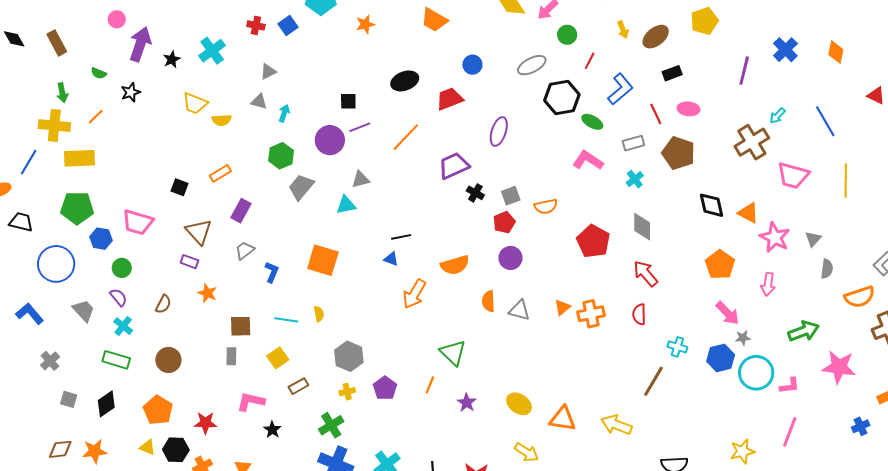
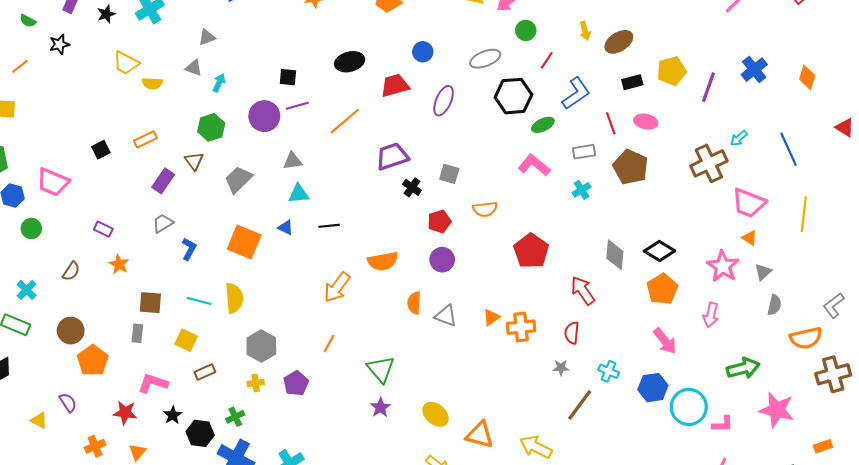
yellow pentagon: (704, 21) -> (672, 71), moved
green ellipse: (592, 122) -> (543, 125), turned -60
purple ellipse: (499, 131) -> (444, 101), moved
black square: (180, 187) -> (101, 150), turned 36
gray trapezoid: (301, 187) -> (238, 179), moved
gray square: (511, 196) -> (449, 174), moved, turned 30
cyan triangle: (346, 205) -> (299, 194), moved
black diamond: (711, 205) -> (659, 251), moved, turned -52
orange triangle: (748, 213) -> (750, 238), moved, size x0.7
gray diamond: (642, 227) -> (615, 255), moved
brown triangle: (199, 232) -> (194, 161), moved, size x0.7
blue triangle: (391, 259) -> (286, 228), moved
purple semicircle: (118, 297) -> (68, 403), moved
yellow semicircle: (319, 314) -> (234, 298), size x1.8
gray star: (743, 338) -> (561, 368), moved
green triangle: (453, 353) -> (381, 369), moved
yellow square: (278, 358) -> (186, 340), turned -35
orange line: (430, 385) -> (329, 343), moved
orange pentagon: (158, 410) -> (93, 360), moved
red star: (205, 423) -> (125, 413), moved
green cross: (331, 425) -> (235, 417), size x0.7
black hexagon: (176, 450) -> (200, 433), moved

